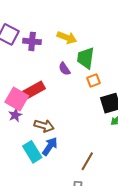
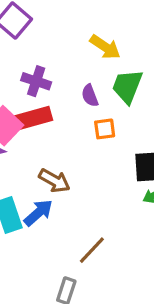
purple cross: (32, 41) -> (36, 81), moved
orange square: (93, 80) -> (105, 129), moved
brown arrow: (44, 126) -> (54, 181), moved

